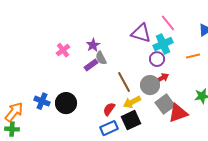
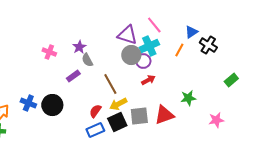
pink cross: (63, 50) -> (49, 52), turned -32
orange line: (193, 56) -> (179, 50), moved, turned -48
purple rectangle: (91, 65) -> (73, 76), moved
gray circle: (150, 85) -> (131, 55), moved
gray square: (165, 104) -> (139, 116), moved, turned 30

